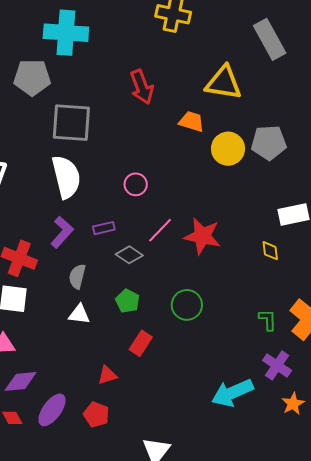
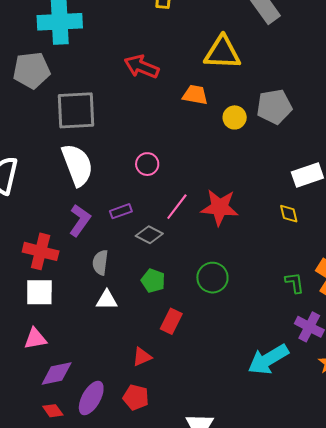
red arrow: (142, 87) -> (142, 67), turned 140
yellow circle: (228, 149) -> (235, 117), size x0.7

